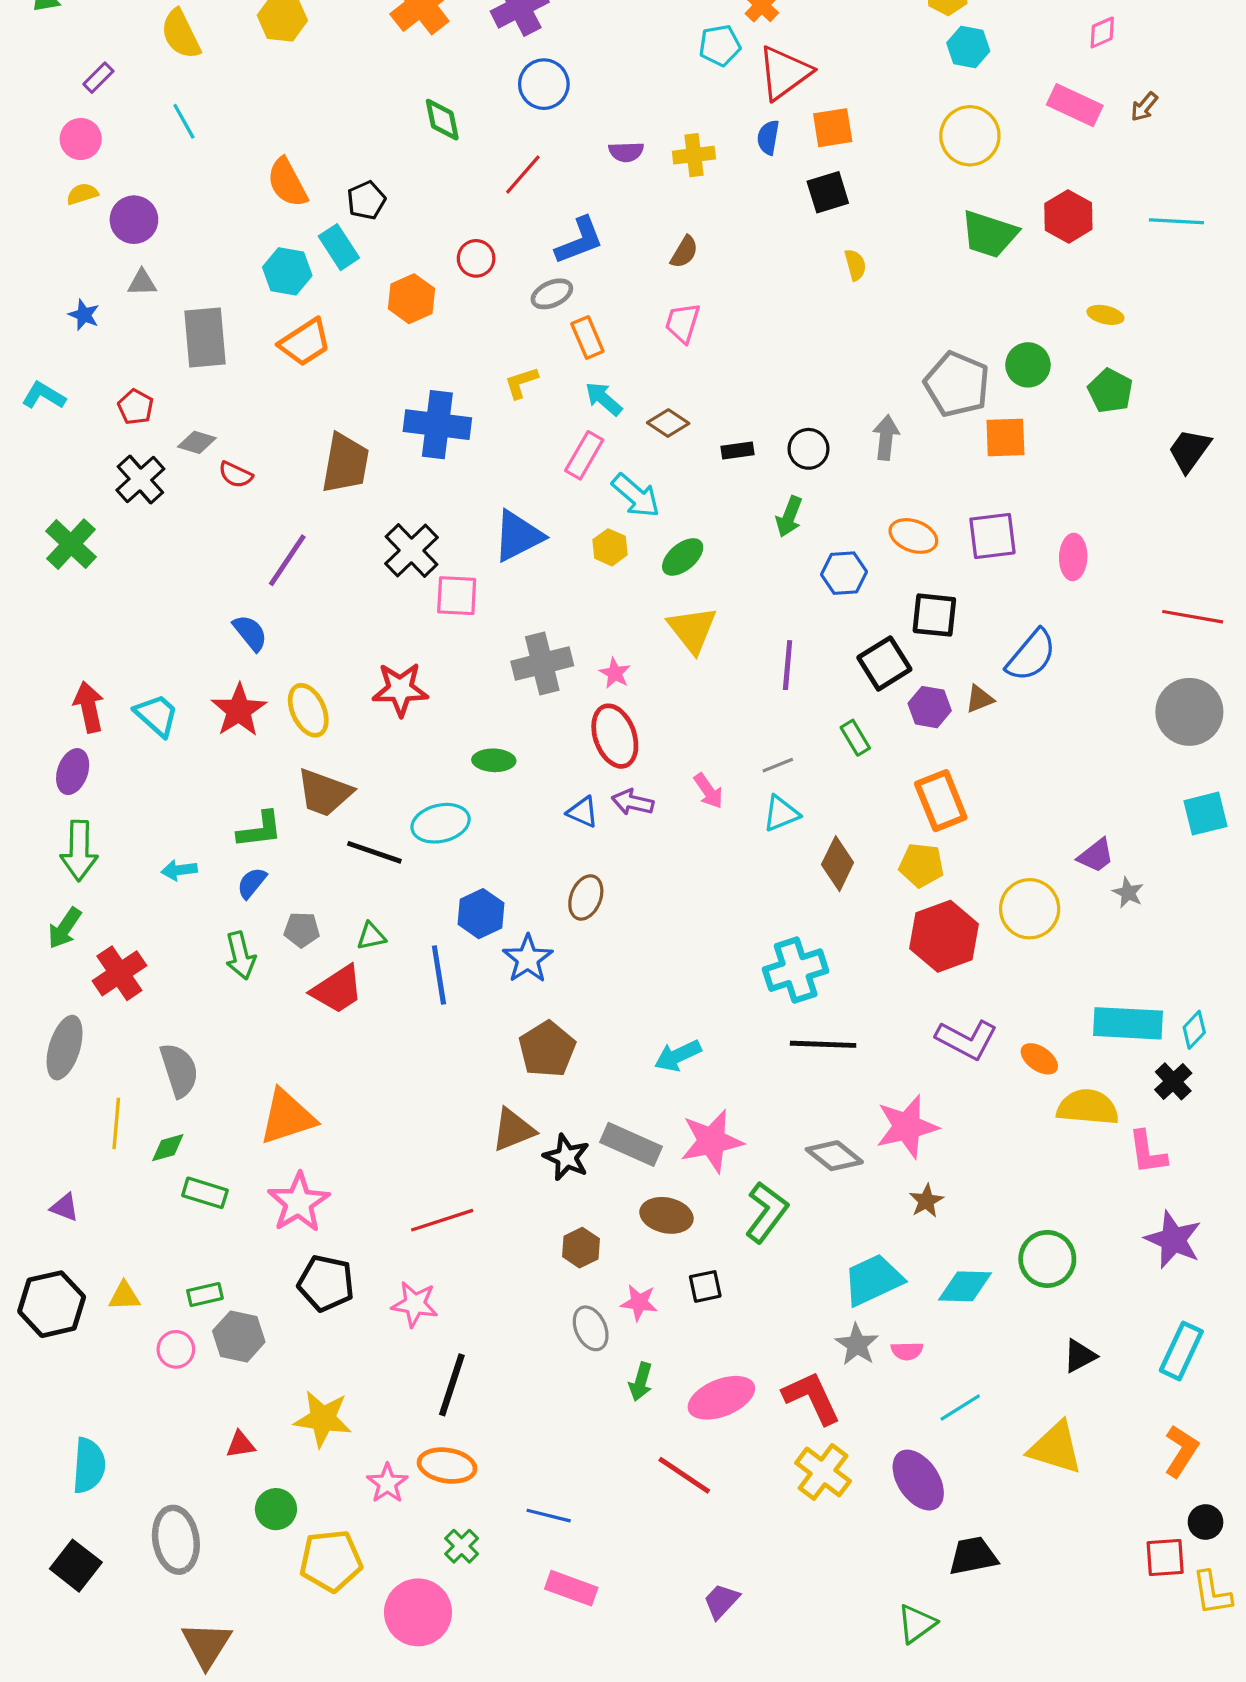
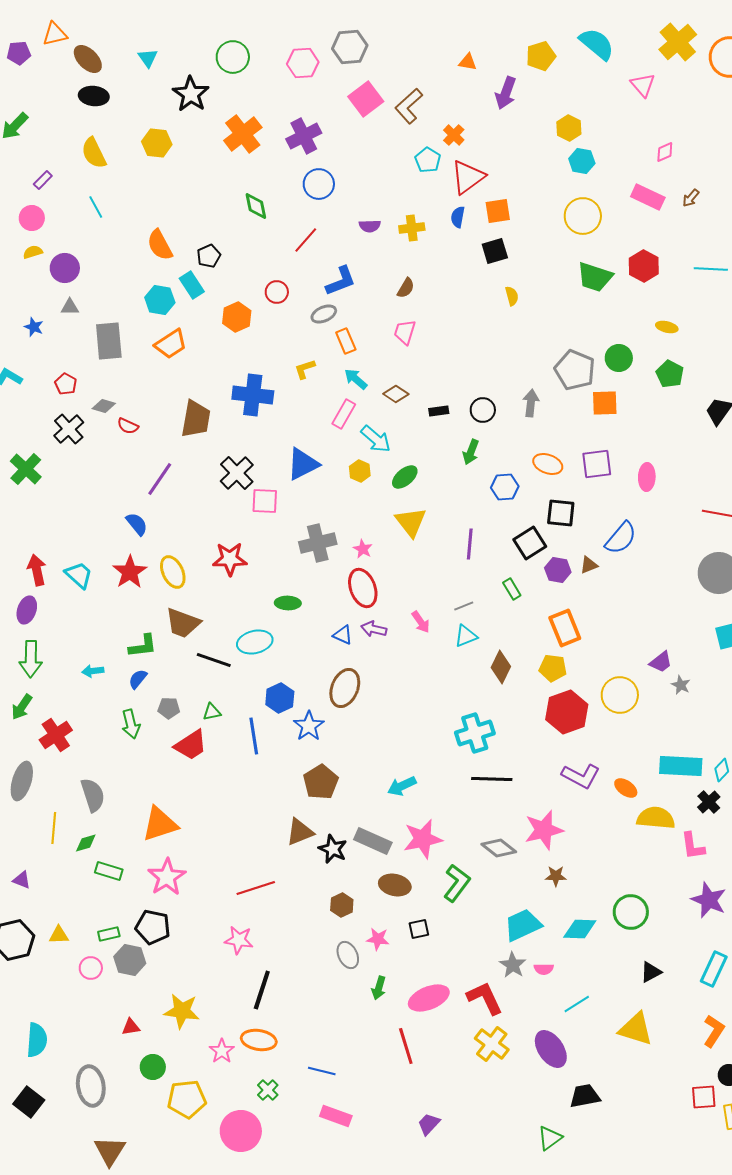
cyan pentagon: (720, 45) -> (428, 160), turned -30
brown ellipse: (586, 897) -> (345, 688), size x1.4
brown star: (926, 1201) -> (556, 876), turned 30
black pentagon: (326, 1283) -> (153, 927), moved
red line: (684, 1475) -> (406, 1046), turned 39

